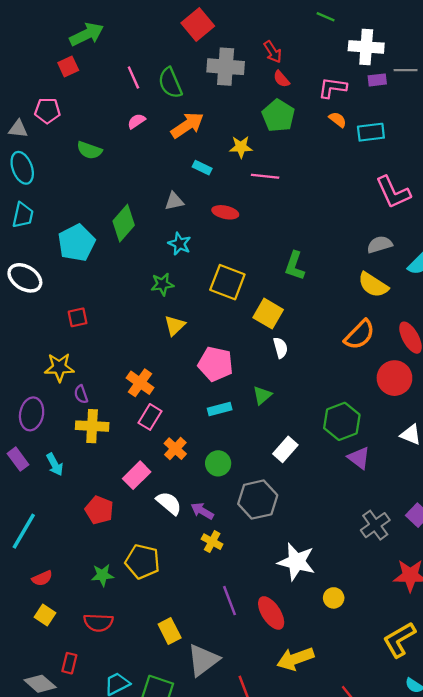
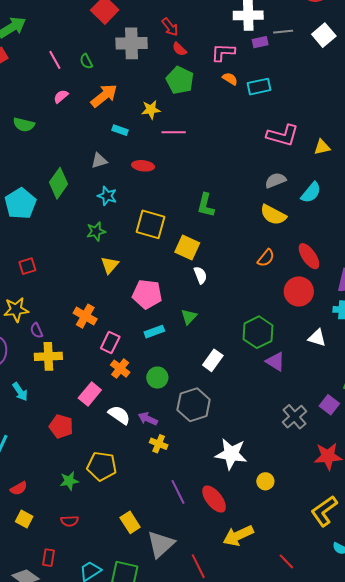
green semicircle: (170, 83) -> (86, 61), size x0.6
pink L-shape: (393, 192) -> (283, 135), turned -44
orange semicircle: (360, 335) -> (266, 258), size x0.7
pink rectangle: (150, 417) -> (110, 342), moved
red semicircle: (98, 622) -> (70, 521), size x0.7

